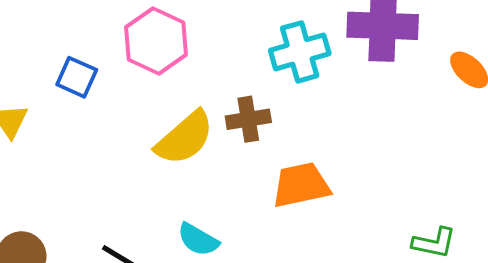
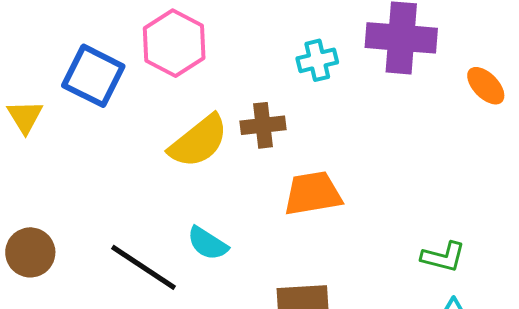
cyan cross: (300, 52) -> (317, 60), size x0.7
blue square: (77, 77) -> (93, 76), size x1.5

